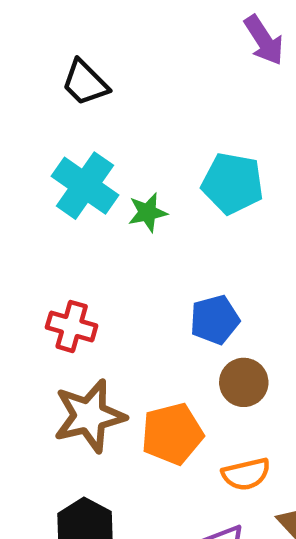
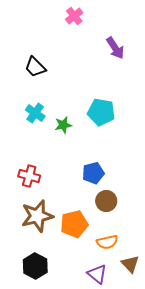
cyan cross: (85, 186) -> (35, 113), size x0.7

